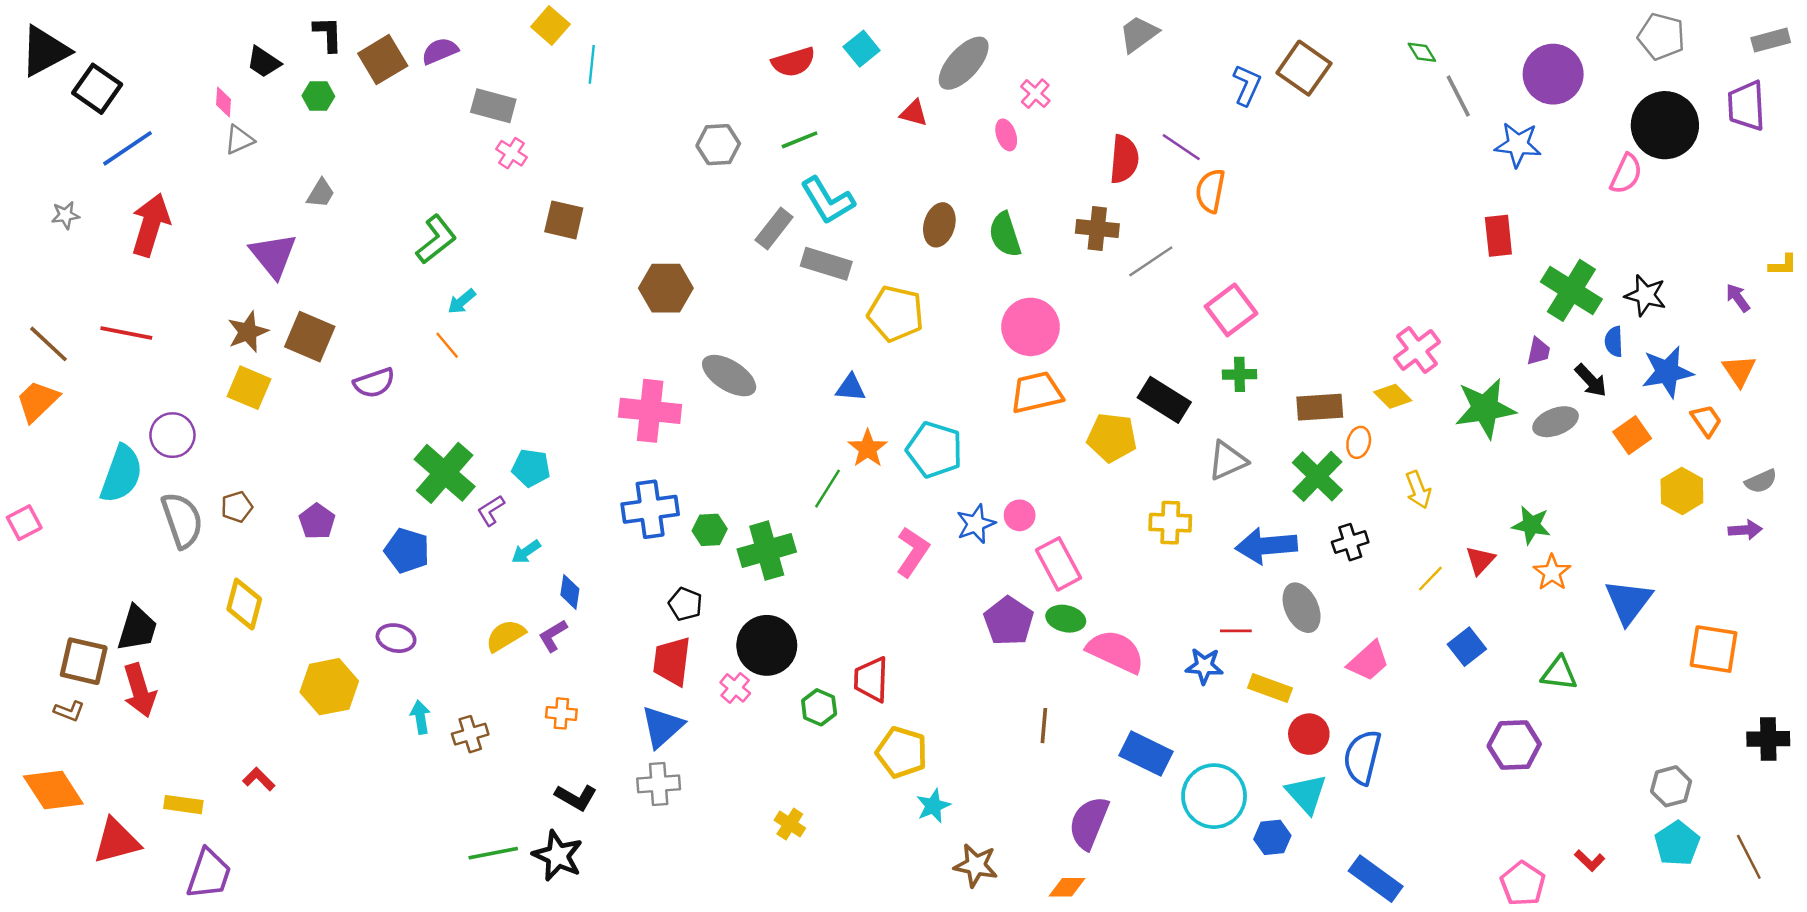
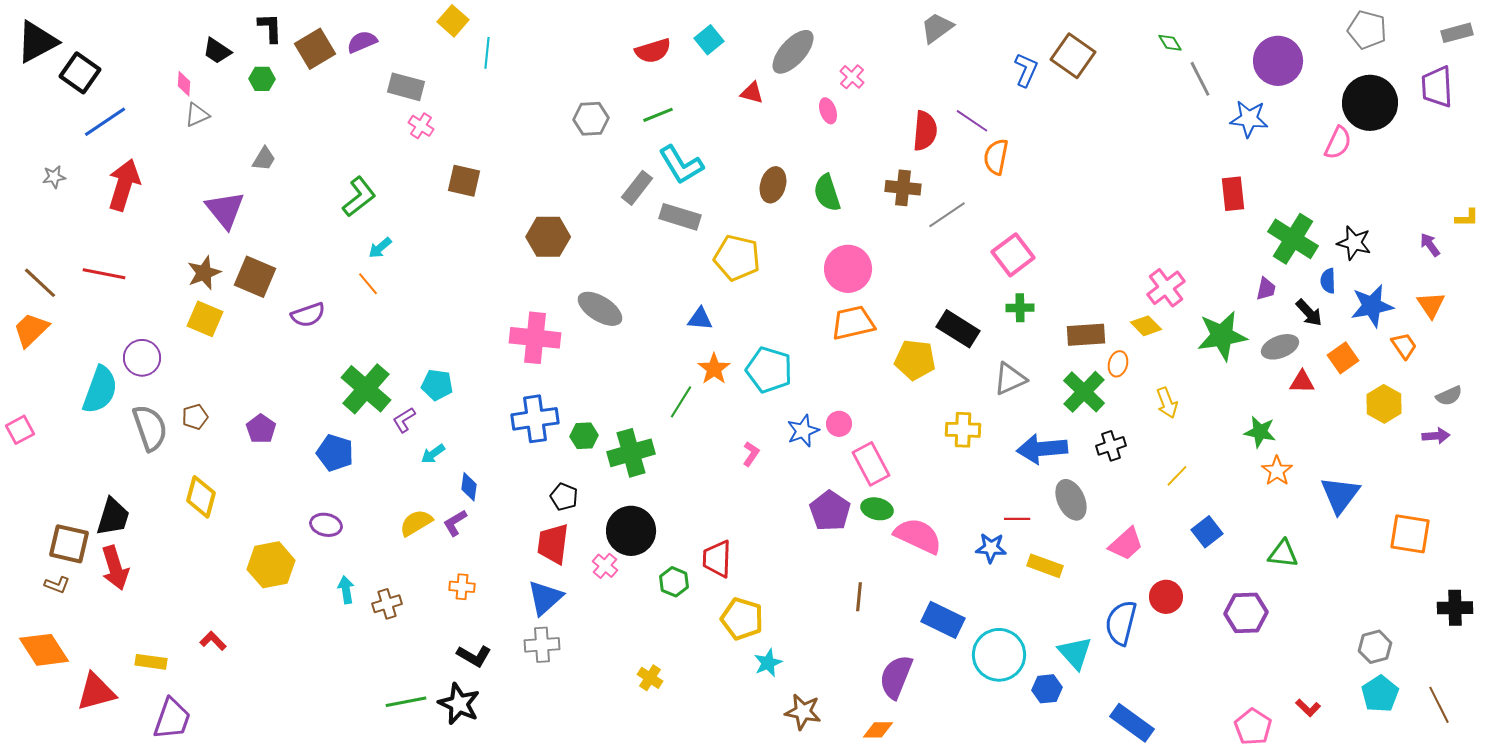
pink L-shape: (913, 552) -> (751, 454), size x0.6
red triangle: (1480, 560) -> (1302, 382), moved, turned 48
red circle: (1309, 734) -> (1166, 597), moved

